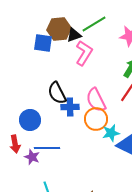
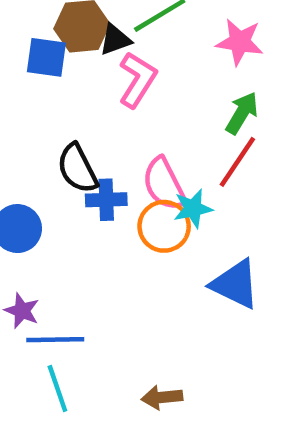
cyan star: (111, 133) -> (193, 209), moved
blue line: (47, 148) -> (55, 340), moved

